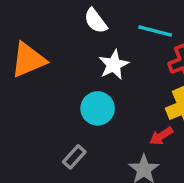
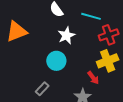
red arrow: (161, 136) -> (93, 78), turned -96

